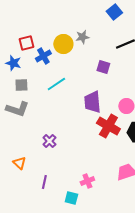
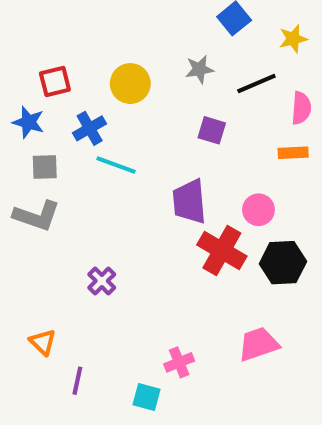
gray star: (82, 37) -> (199, 69), moved
blue cross: (43, 56) -> (90, 128), moved
cyan line: (56, 84) -> (116, 165), turned 54
orange triangle: (19, 163) -> (43, 342), moved
purple line: (44, 182) -> (77, 381), moved

